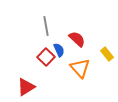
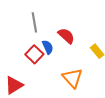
orange triangle: (80, 68) -> (72, 78), moved

